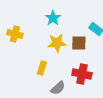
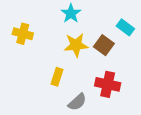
brown square: (79, 43) -> (104, 45), turned 35

